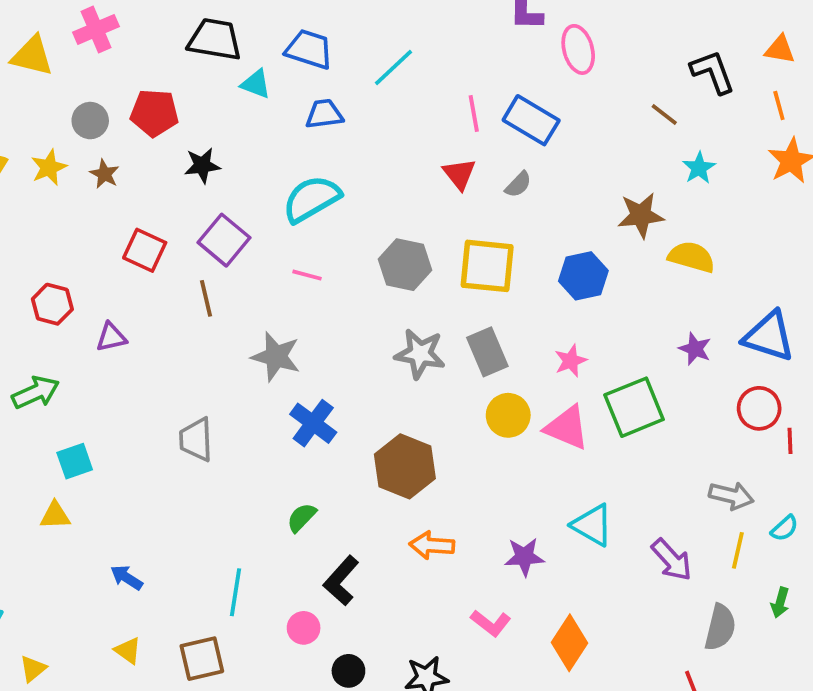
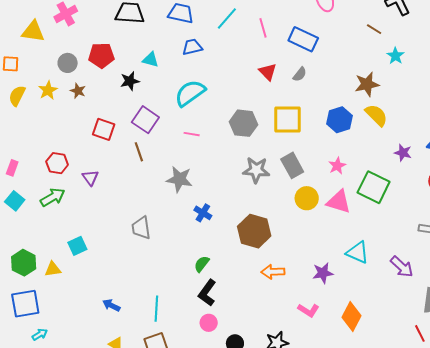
cyan triangle: (256, 84) -> (150, 60), moved
pink line: (474, 113) -> (263, 28), moved
yellow semicircle: (691, 257) -> (376, 115), moved, turned 35
purple triangle: (111, 337) -> (90, 178), turned -48
green arrow: (36, 392) -> (53, 197), moved
green square: (634, 407) -> (374, 187), turned -36
blue cross: (313, 423) -> (203, 213), size x0.7
yellow triangle: (55, 515) -> (53, 269), moved
black L-shape: (341, 581) -> (207, 293), moved
cyan line: (236, 592) -> (156, 309), moved

